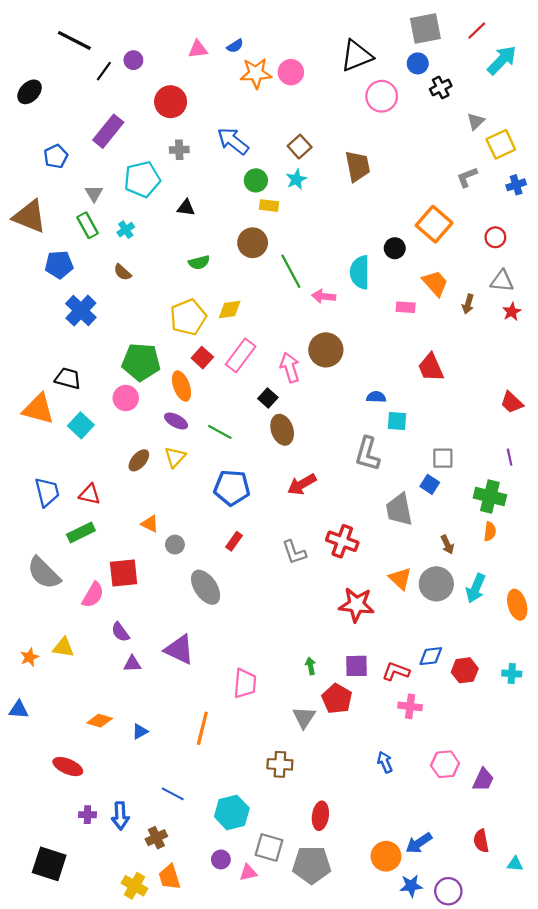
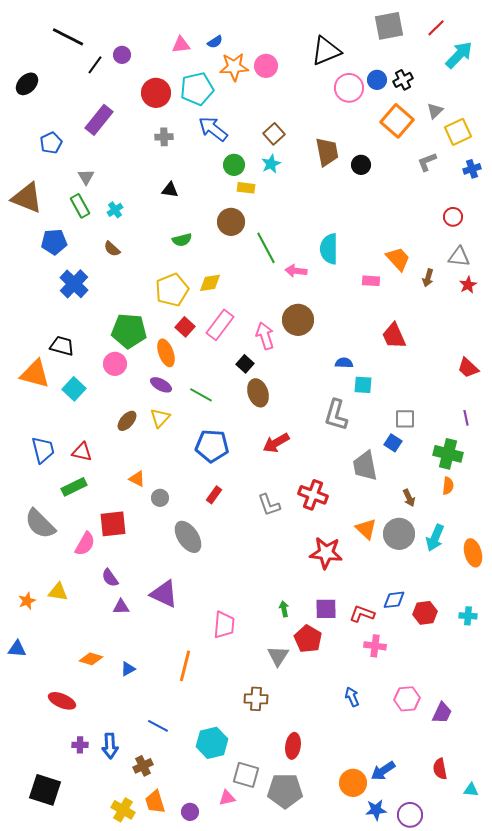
blue circle: (418, 63) -> (377, 80), moved
cyan pentagon: (142, 179) -> (197, 89), moved
orange square: (434, 224) -> (397, 121), moved
black circle: (395, 248) -> (361, 165), moved
purple circle: (221, 859) -> (190, 812), moved

